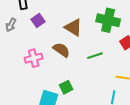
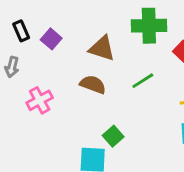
purple square: (38, 20) -> (51, 39), moved
pink cross: (34, 58) -> (40, 100), moved

